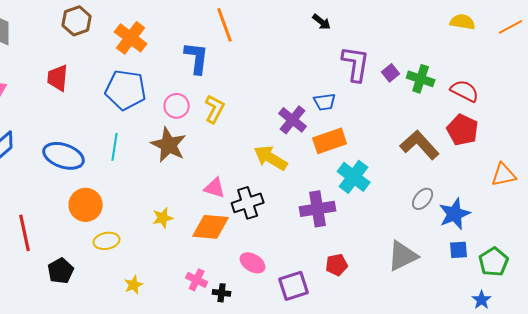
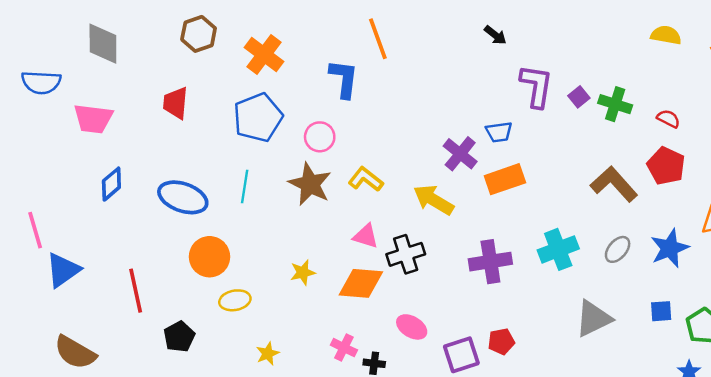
blue pentagon: (126, 90) -> (258, 117), turned -30
red semicircle: (465, 91) -> (668, 119), size x0.7
yellow L-shape: (215, 109) -> (366, 179), moved, turned -80
cyan cross: (354, 177) -> (558, 249), moved, turned 32
blue star: (455, 214) -> (670, 248), moved
red pentagon: (337, 265) -> (501, 341), moved

